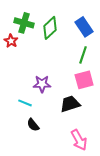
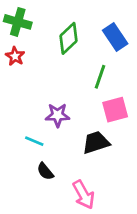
green cross: (24, 23) -> (18, 22), moved
green line: (83, 55) -> (100, 77), moved
pink arrow: (79, 140) -> (84, 195), moved

